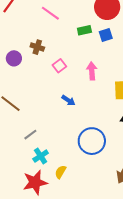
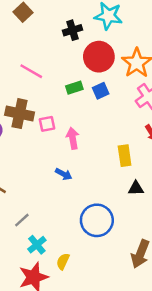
brown cross: (37, 47) -> (20, 114), size x1.6
pink square: (59, 66) -> (47, 124), moved, turned 32
pink arrow: (92, 71) -> (73, 138), moved

